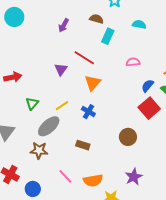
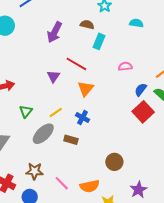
cyan semicircle: (139, 24) -> (136, 23), moved
purple arrow: (64, 25) -> (55, 32), size x1.5
brown circle: (128, 137) -> (114, 162), moved
brown rectangle: (83, 145) -> (71, 140), moved
brown star: (39, 150) -> (35, 171), moved
purple star: (134, 177) -> (138, 190), moved

